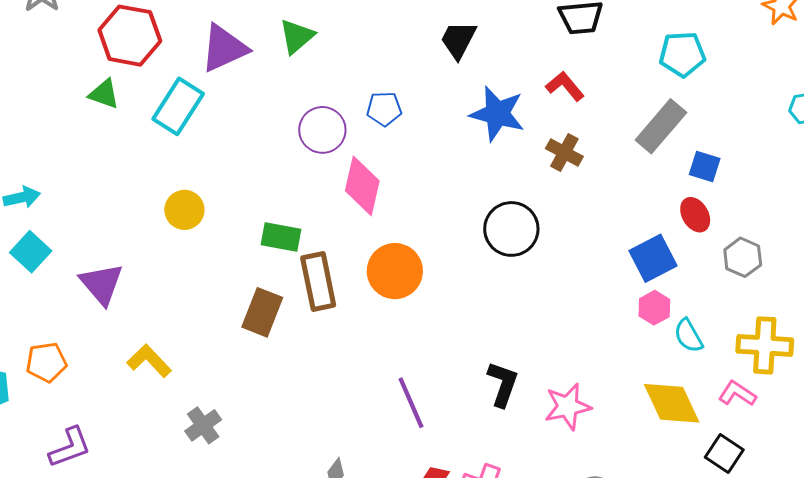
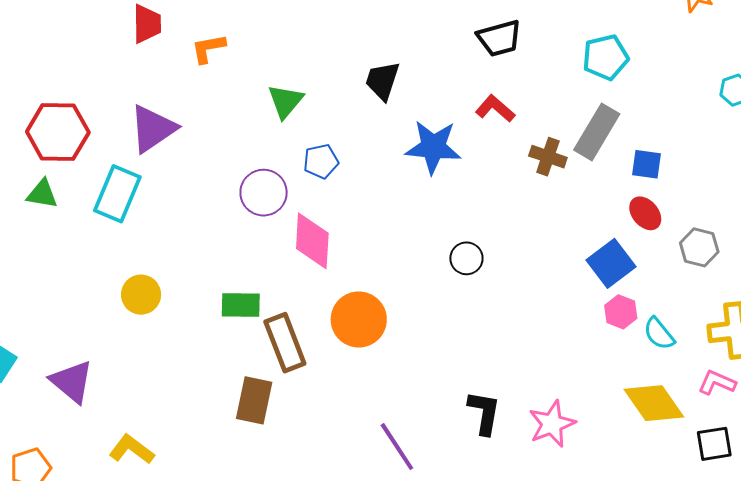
green triangle: (297, 36) -> (285, 101), moved
brown cross: (564, 152) -> (548, 157), moved
black circle: (511, 229) -> (466, 258), size x0.6
brown rectangle: (262, 312) -> (254, 400), moved
black square: (724, 454) -> (714, 444), turned -33

